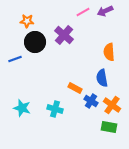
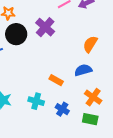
orange semicircle: (109, 52) -> (90, 44), turned 36
blue semicircle: (102, 78) -> (83, 70), turned 84
blue cross: (91, 101) -> (62, 109), moved

